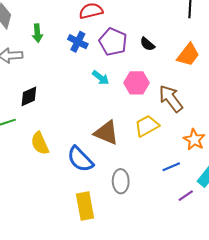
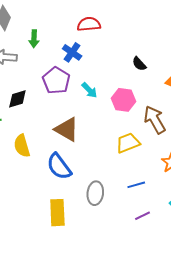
purple pentagon: (113, 42) -> (56, 81), moved
brown triangle: (106, 133) -> (67, 129), moved
blue line: (171, 167) -> (136, 185), moved
purple line: (186, 196) -> (142, 216), moved

